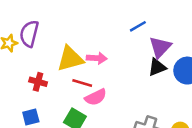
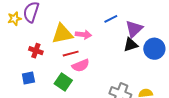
blue line: (138, 26) -> (111, 19), moved
red line: (82, 83) -> (71, 54), turned -35

